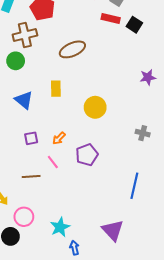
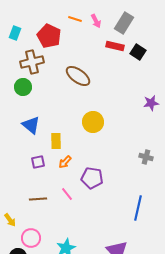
brown ellipse: (72, 49) -> (78, 76), turned 60
yellow rectangle: (56, 89) -> (56, 141), moved
yellow circle: (95, 107) -> (93, 122), moved
purple pentagon: (87, 155) -> (92, 178), turned 30
pink line: (53, 162) -> (67, 194), moved

